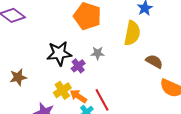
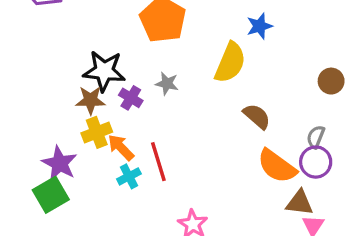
purple cross: (78, 66) -> (131, 98), turned -32
brown star: (18, 77) -> (90, 100), moved

